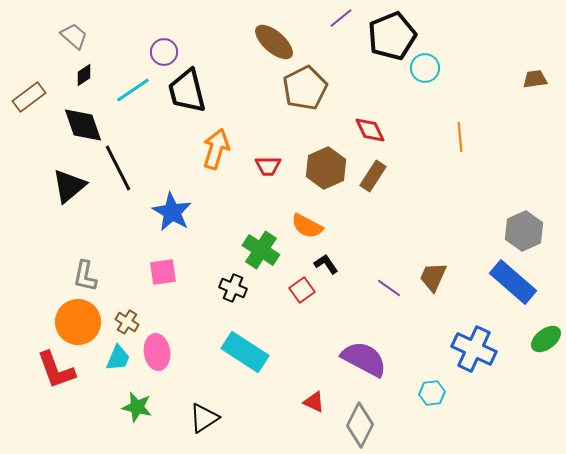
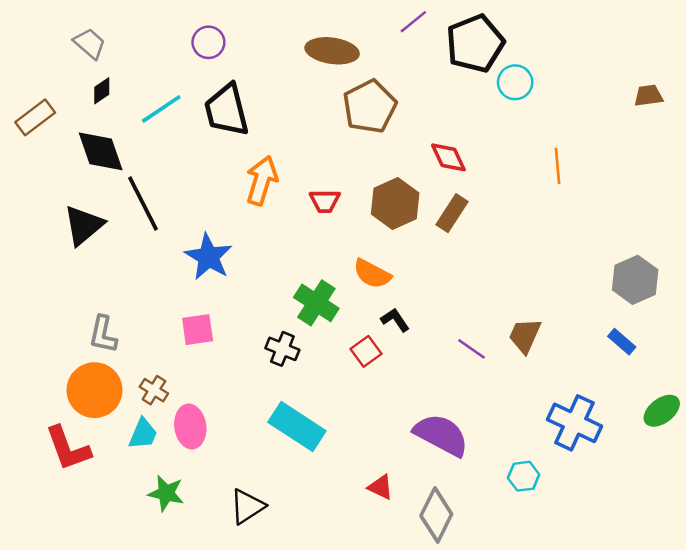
brown ellipse: (274, 42) -> (332, 51), turned -33
purple circle: (164, 52) -> (208, 42), moved
blue rectangle: (513, 282) -> (622, 342), size x0.5

